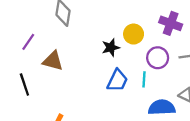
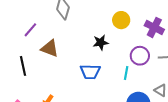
yellow circle: (134, 34) -> (121, 20), moved
blue trapezoid: (117, 81) -> (90, 72), moved, turned 60

